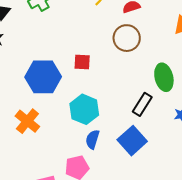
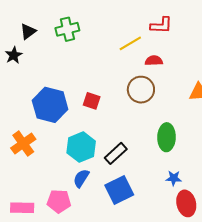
black rectangle: (142, 104) -> (116, 153), moved

